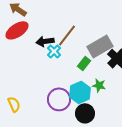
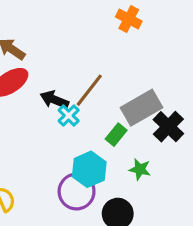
black arrow: (45, 41) -> (54, 100), turned 30
cyan hexagon: (80, 92) -> (89, 169), moved

